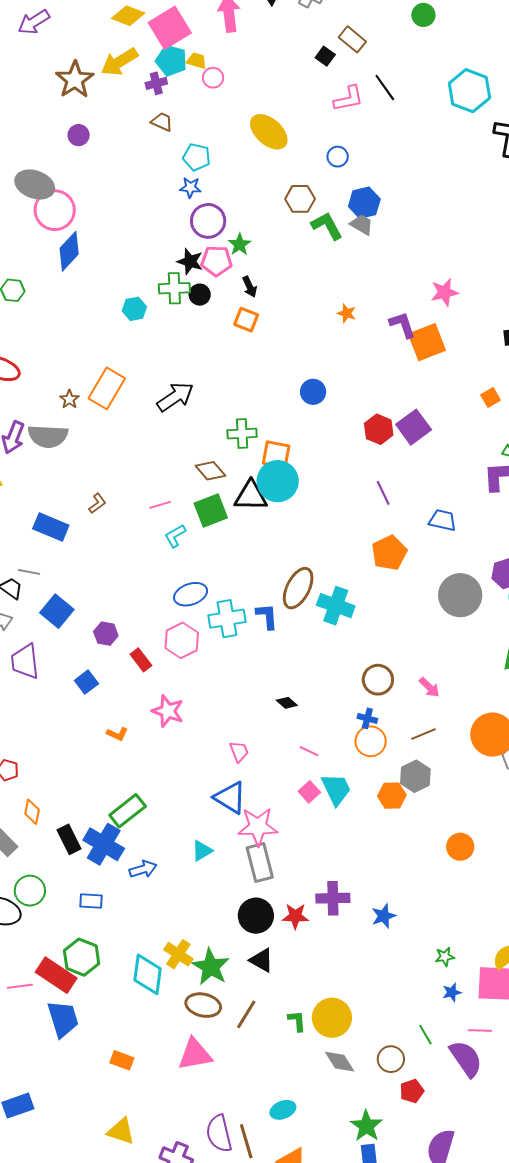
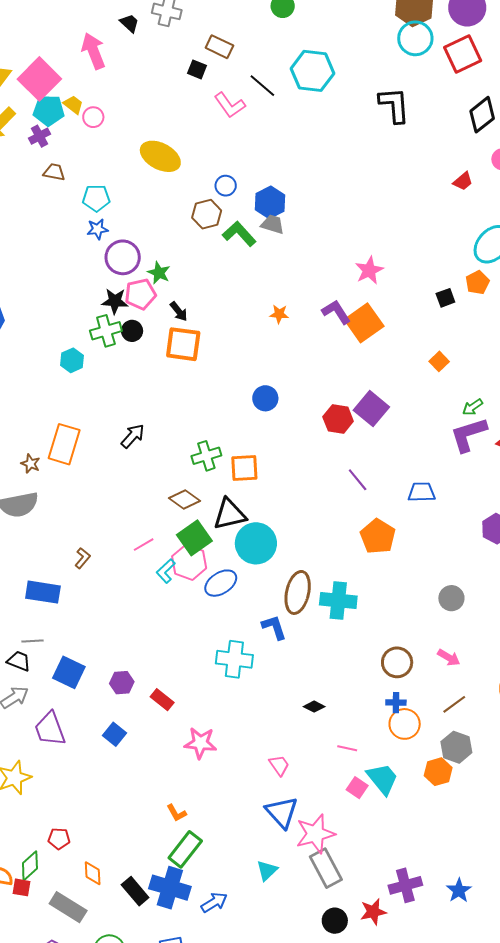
yellow trapezoid: (197, 61) -> (73, 105), turned 35
cyan hexagon: (469, 91) -> (312, 71), moved
pink L-shape: (348, 99) -> (230, 105), turned 80
blue circle: (338, 157) -> (226, 186), moved
orange square: (246, 320) -> (183, 344), size x1.5
black arrow: (175, 397) -> (133, 436), size x0.7
cyan circle: (278, 481) -> (256, 543), moved
blue ellipse: (191, 594) -> (221, 583), moved
gray circle: (460, 595) -> (451, 598), moved, size x0.6
cyan cross: (227, 619) -> (234, 659), moved, turned 30
pink hexagon: (182, 640) -> (189, 562), moved
orange L-shape: (117, 734) -> (176, 813), moved, turned 50
blue triangle: (230, 798) -> (282, 812), turned 30
black circle: (256, 916) -> (335, 921), size x0.7

